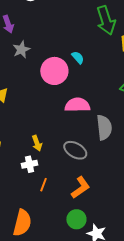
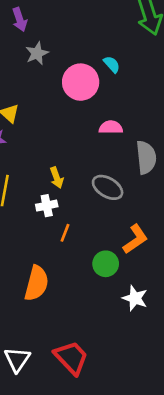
pink semicircle: (77, 105) -> (111, 127), size x0.7
orange L-shape: (81, 187) -> (135, 239), moved
green circle: (76, 219) -> (106, 264), moved

